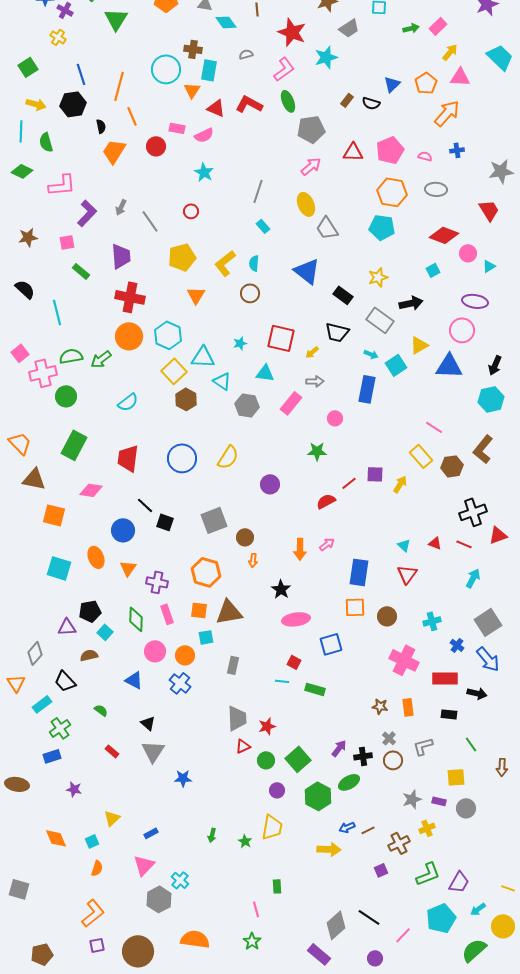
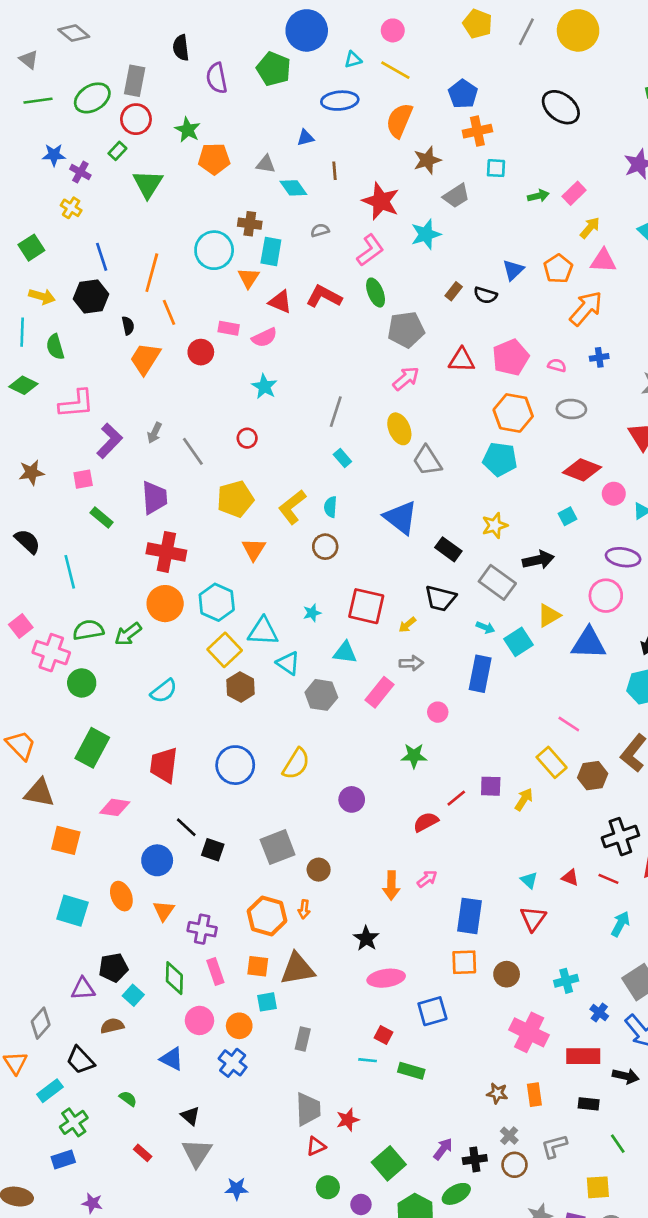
pink cross: (43, 373) -> (51, 653), turned 32
orange arrow: (253, 560) -> (304, 909), moved
green circle: (266, 760) -> (328, 1187), moved

